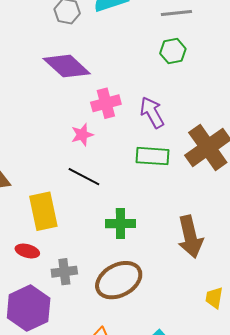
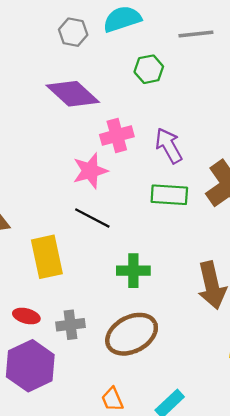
green hexagon: (173, 51) -> (149, 69), moved
pink star: (82, 135) -> (90, 171), size x1.4
red ellipse: (27, 251) -> (26, 316), moved

